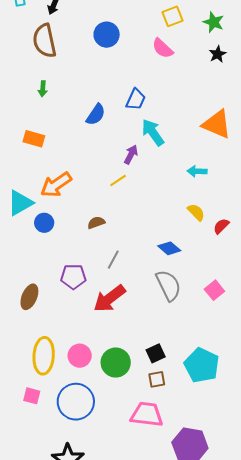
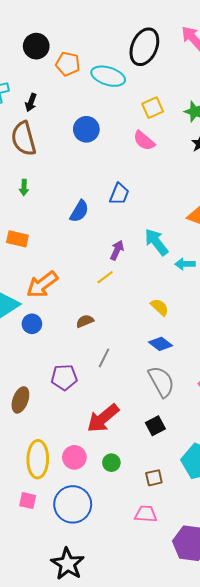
cyan arrow: (153, 132) -> (156, 242), moved
yellow semicircle: (196, 212) -> (160, 307), moved
red arrow: (109, 299) -> (103, 418), moved
black square: (156, 353) -> (155, 426), moved
green circle: (116, 363) -> (111, 463), size x0.6
pink trapezoid: (147, 414) -> (146, 514), size x0.7

